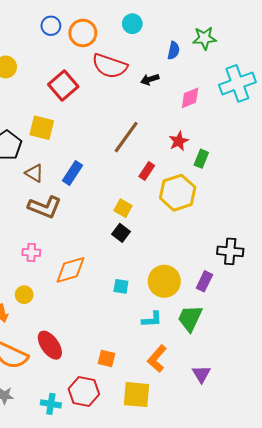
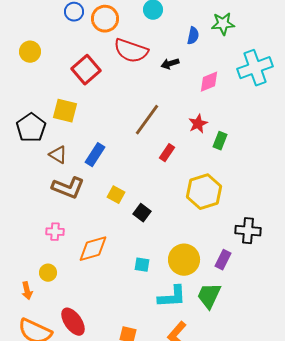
yellow hexagon: (178, 193) -> (204, 192), moved
yellow square: (123, 208) -> (116, 195), moved
cyan L-shape: (152, 319) -> (172, 297), size x1.4

